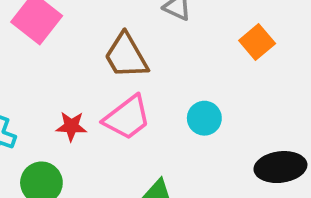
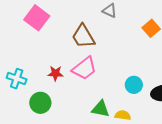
cyan circle: (204, 118) -> (134, 85), moved

